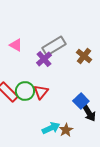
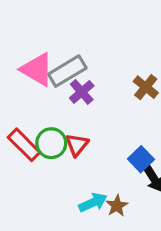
pink triangle: (16, 45) -> (37, 69), size x1.6
gray rectangle: (54, 46) -> (67, 71), moved

